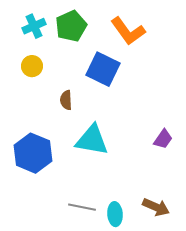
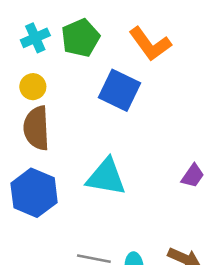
brown semicircle: (66, 100) -> (37, 128), moved, size x1.8

